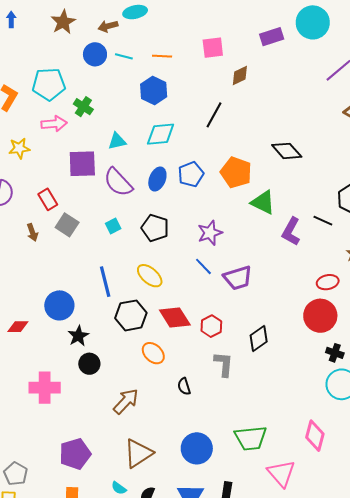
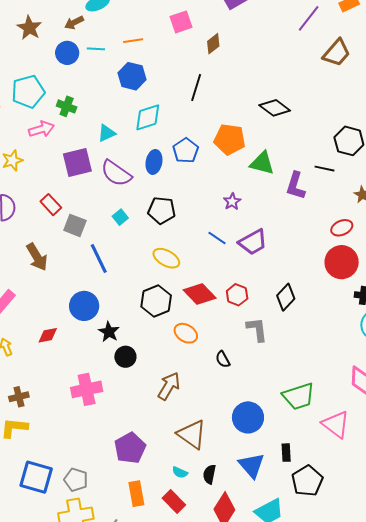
brown arrow: (32, 232) -> (37, 257), moved, size x1.6
purple star: (210, 233) -> (232, 202), moved, size x0.7
blue line: (105, 282) -> (99, 258), moved
brown triangle: (138, 453) -> (192, 434), turned -40

